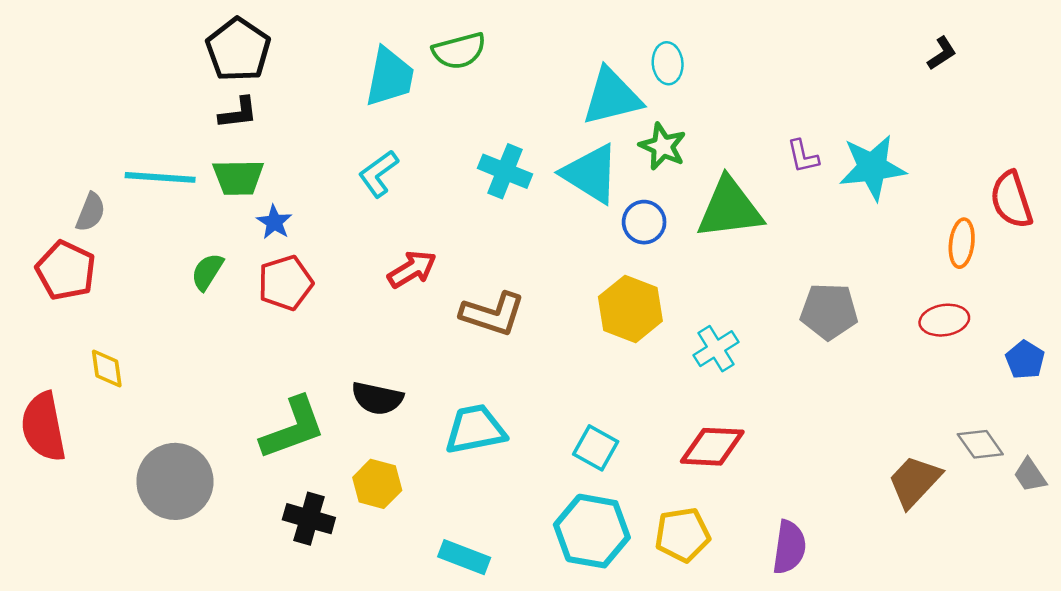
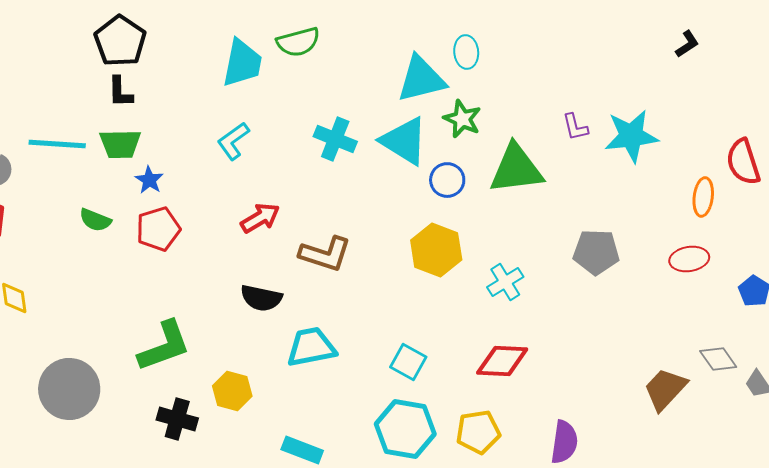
black L-shape: (238, 113) -> (120, 92), turned 96
green semicircle: (207, 272) -> (95, 220), turned -100
black semicircle: (377, 398) -> (261, 298), moved

